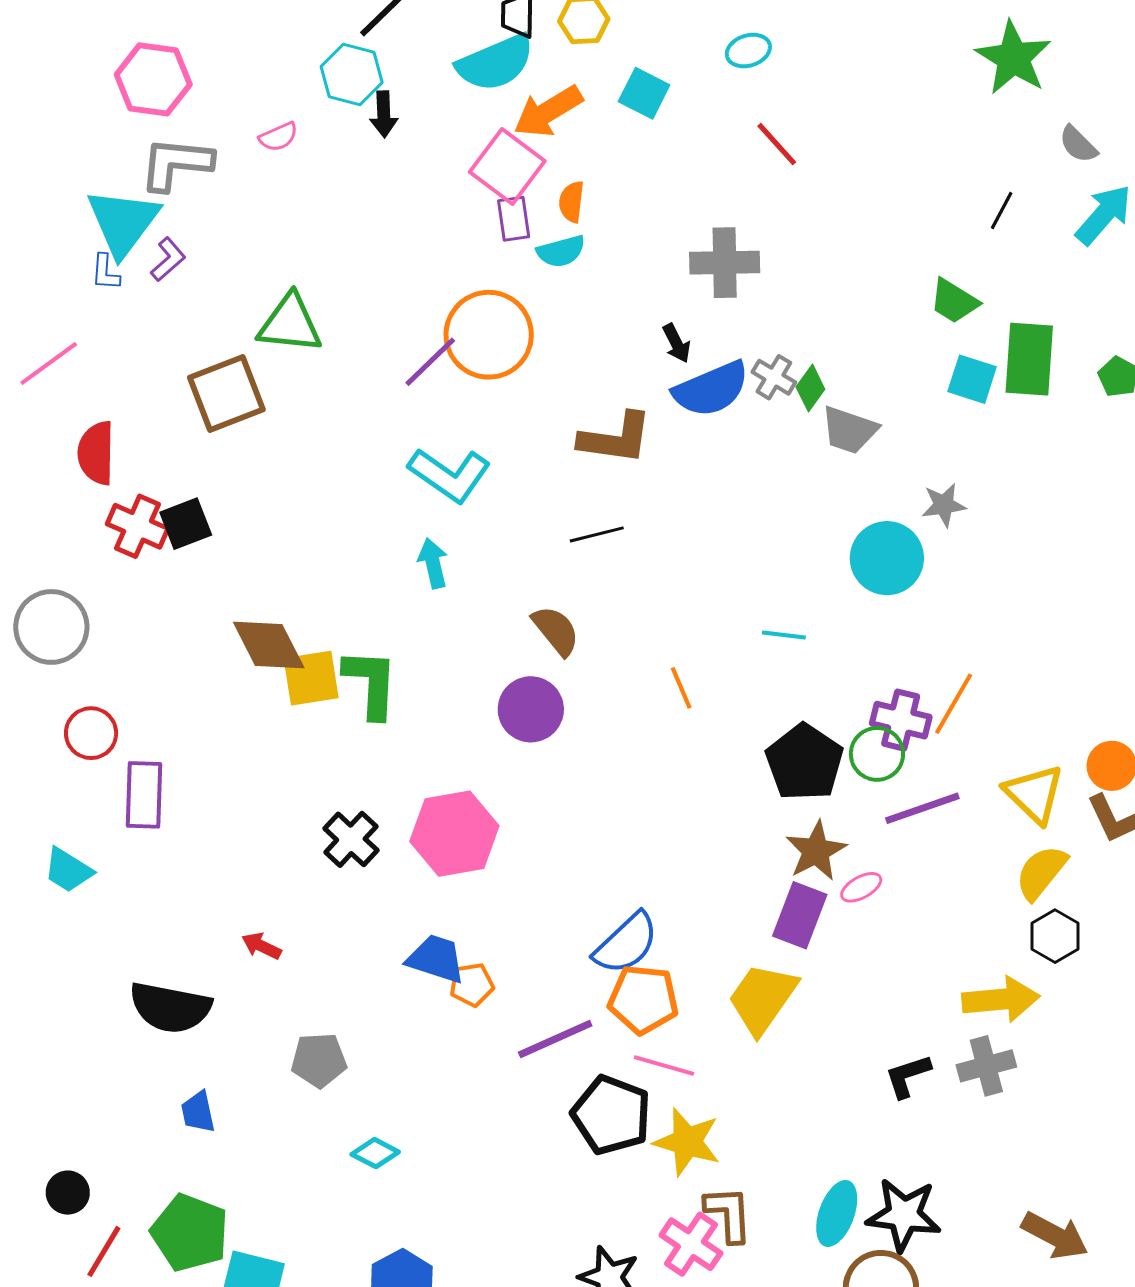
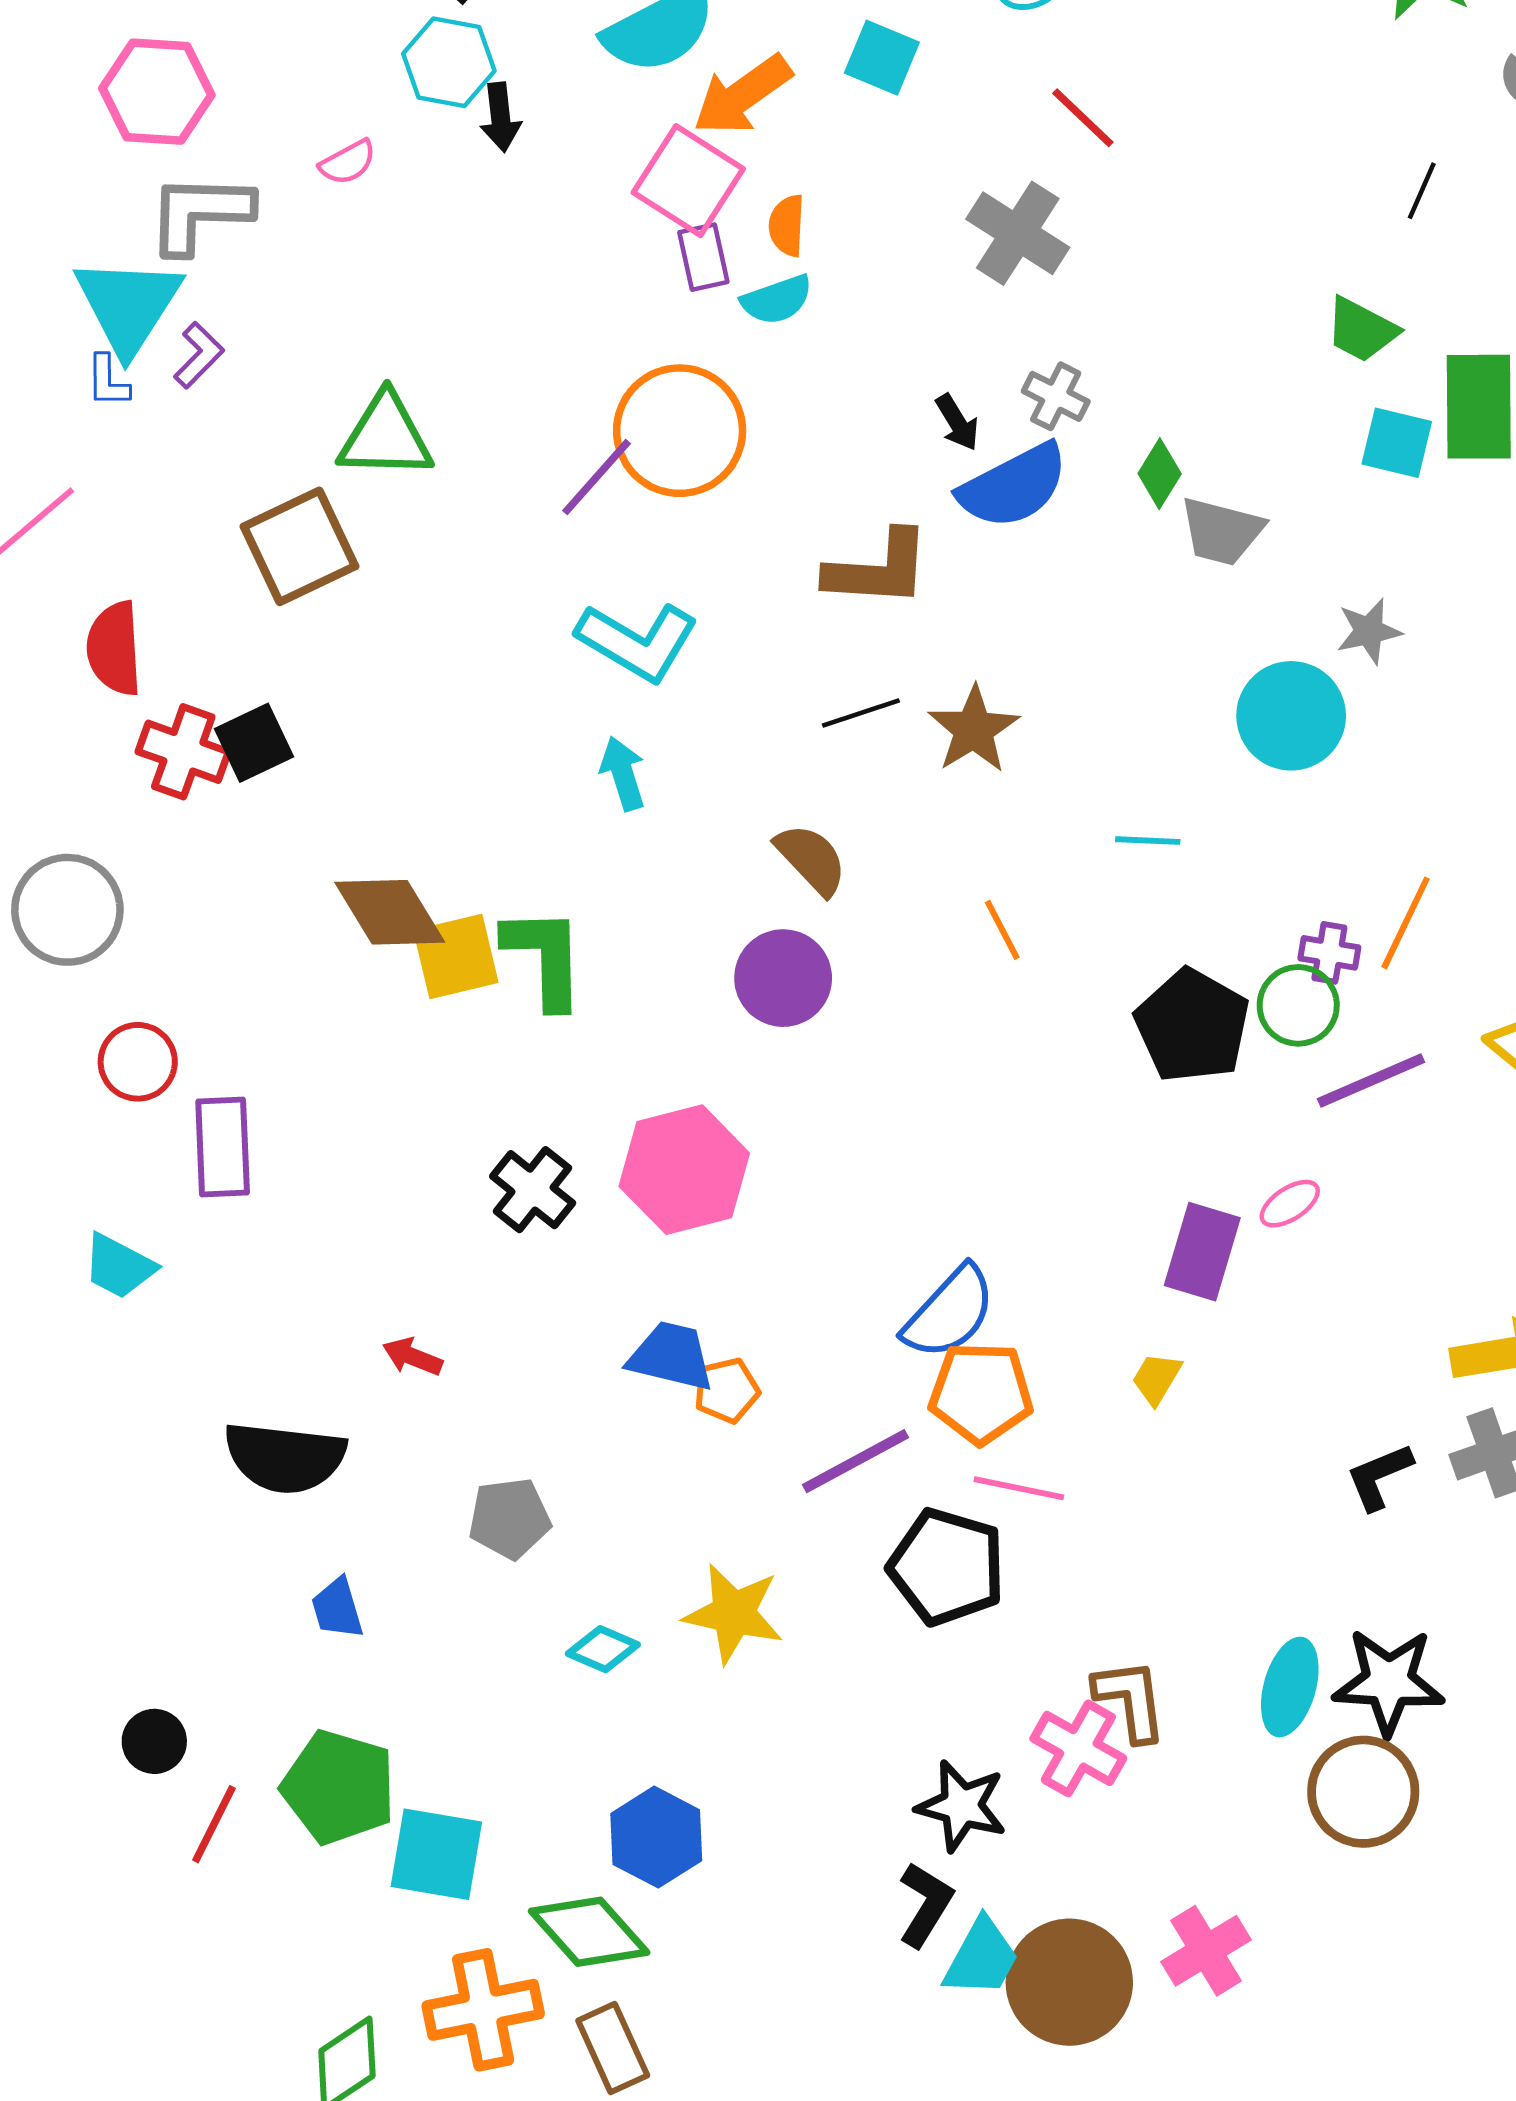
gray cross: (725, 263) -> (1018, 233), moved, turned 38
gray cross: (774, 377) -> (1056, 396), moved
purple cross: (901, 720) -> (1329, 953), size x0.7
brown star: (816, 851) -> (974, 729), moved
yellow trapezoid: (762, 998) -> (1157, 1378), size x0.5
yellow star: (687, 1142) -> (734, 1613), moved

